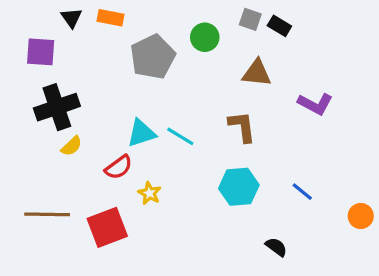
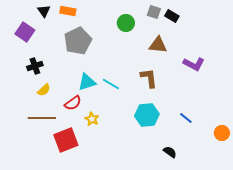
purple square: (41, 52) -> (25, 32), turned 30
gray pentagon: (153, 57) -> (78, 41), moved
black cross: (57, 107) -> (35, 66), size x0.6
brown line: (47, 214) -> (42, 118), moved

